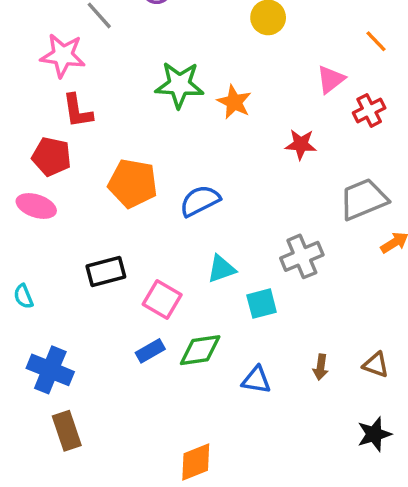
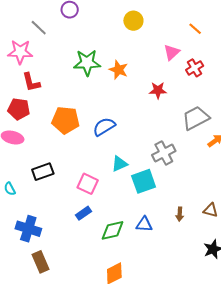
black rectangle: (106, 272) -> (43, 172), moved
cyan square: (262, 304) -> (144, 181), size x1.4
green diamond: (200, 350) -> (113, 230), moved

